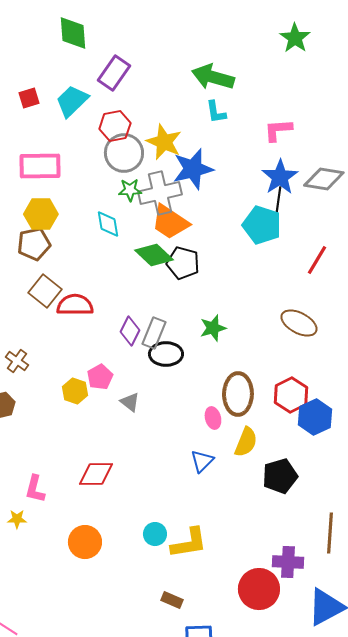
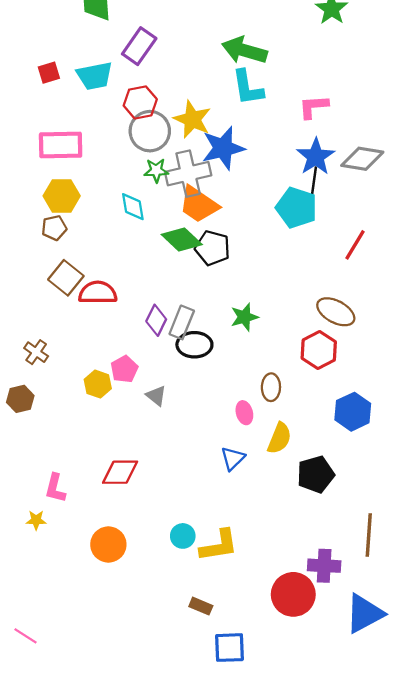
cyan trapezoid: (72, 101) -> (95, 76), turned -147
cyan L-shape: (216, 112) -> (248, 88), size x1.5
brown pentagon: (34, 244) -> (54, 228), size x0.7
brown ellipse: (238, 394) -> (271, 387), size x0.6
red hexagon: (291, 395) -> (319, 350), moved

